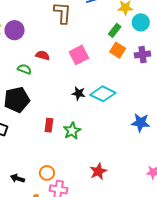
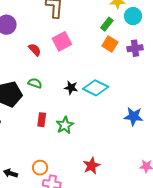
red semicircle: (43, 55) -> (35, 50), turned 32
pink square: (79, 55) -> (62, 41), moved
green semicircle: (24, 69) -> (35, 83), moved

